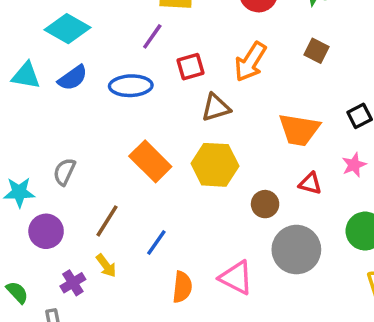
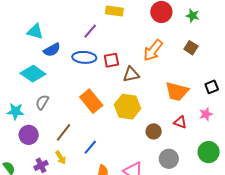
cyan diamond: (67, 29) -> (33, 74), moved
purple line: (152, 36) -> (90, 31), moved
red square: (190, 67) -> (111, 60), moved
cyan triangle: (26, 75) -> (35, 32), moved
gray circle: (296, 250) -> (169, 159), size x0.7

